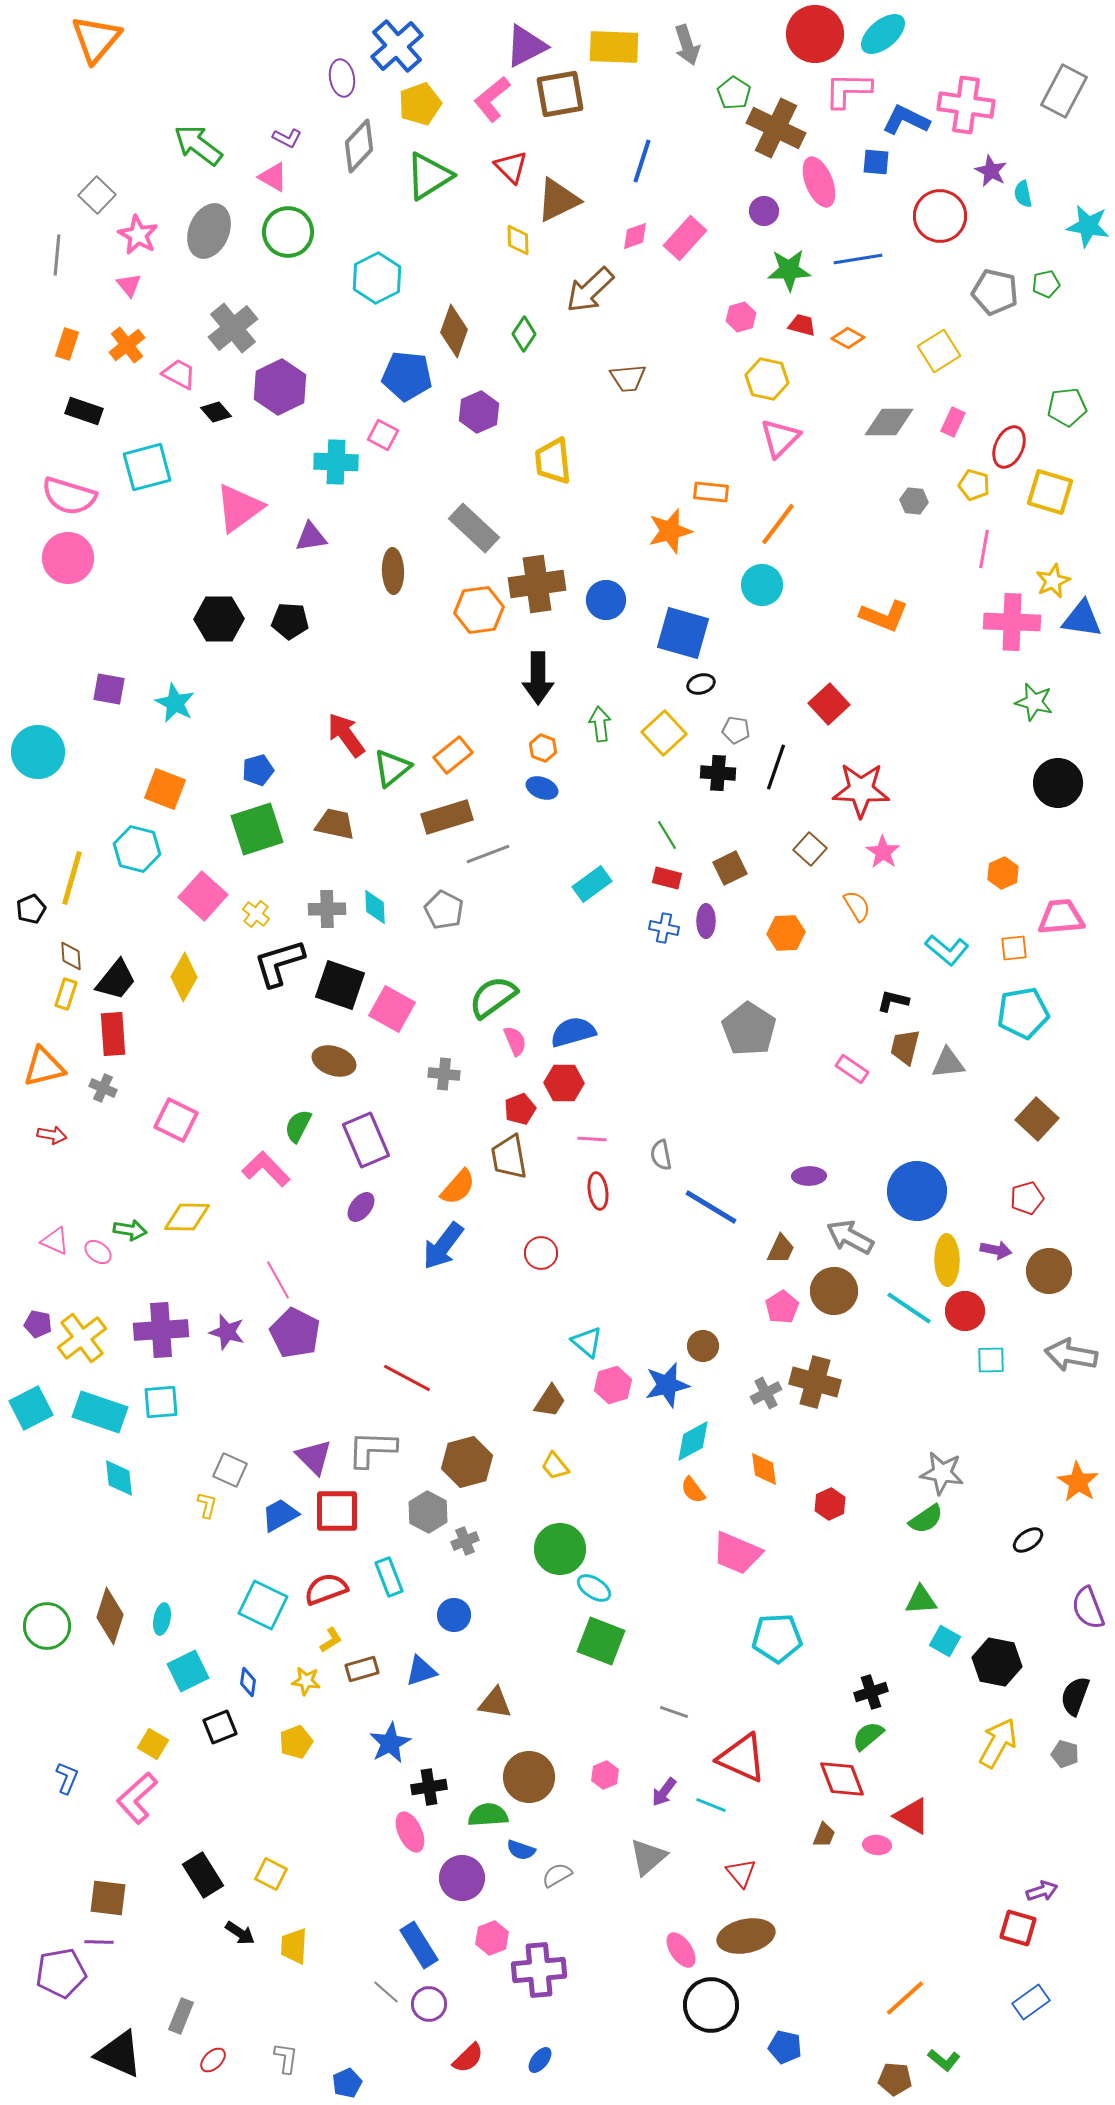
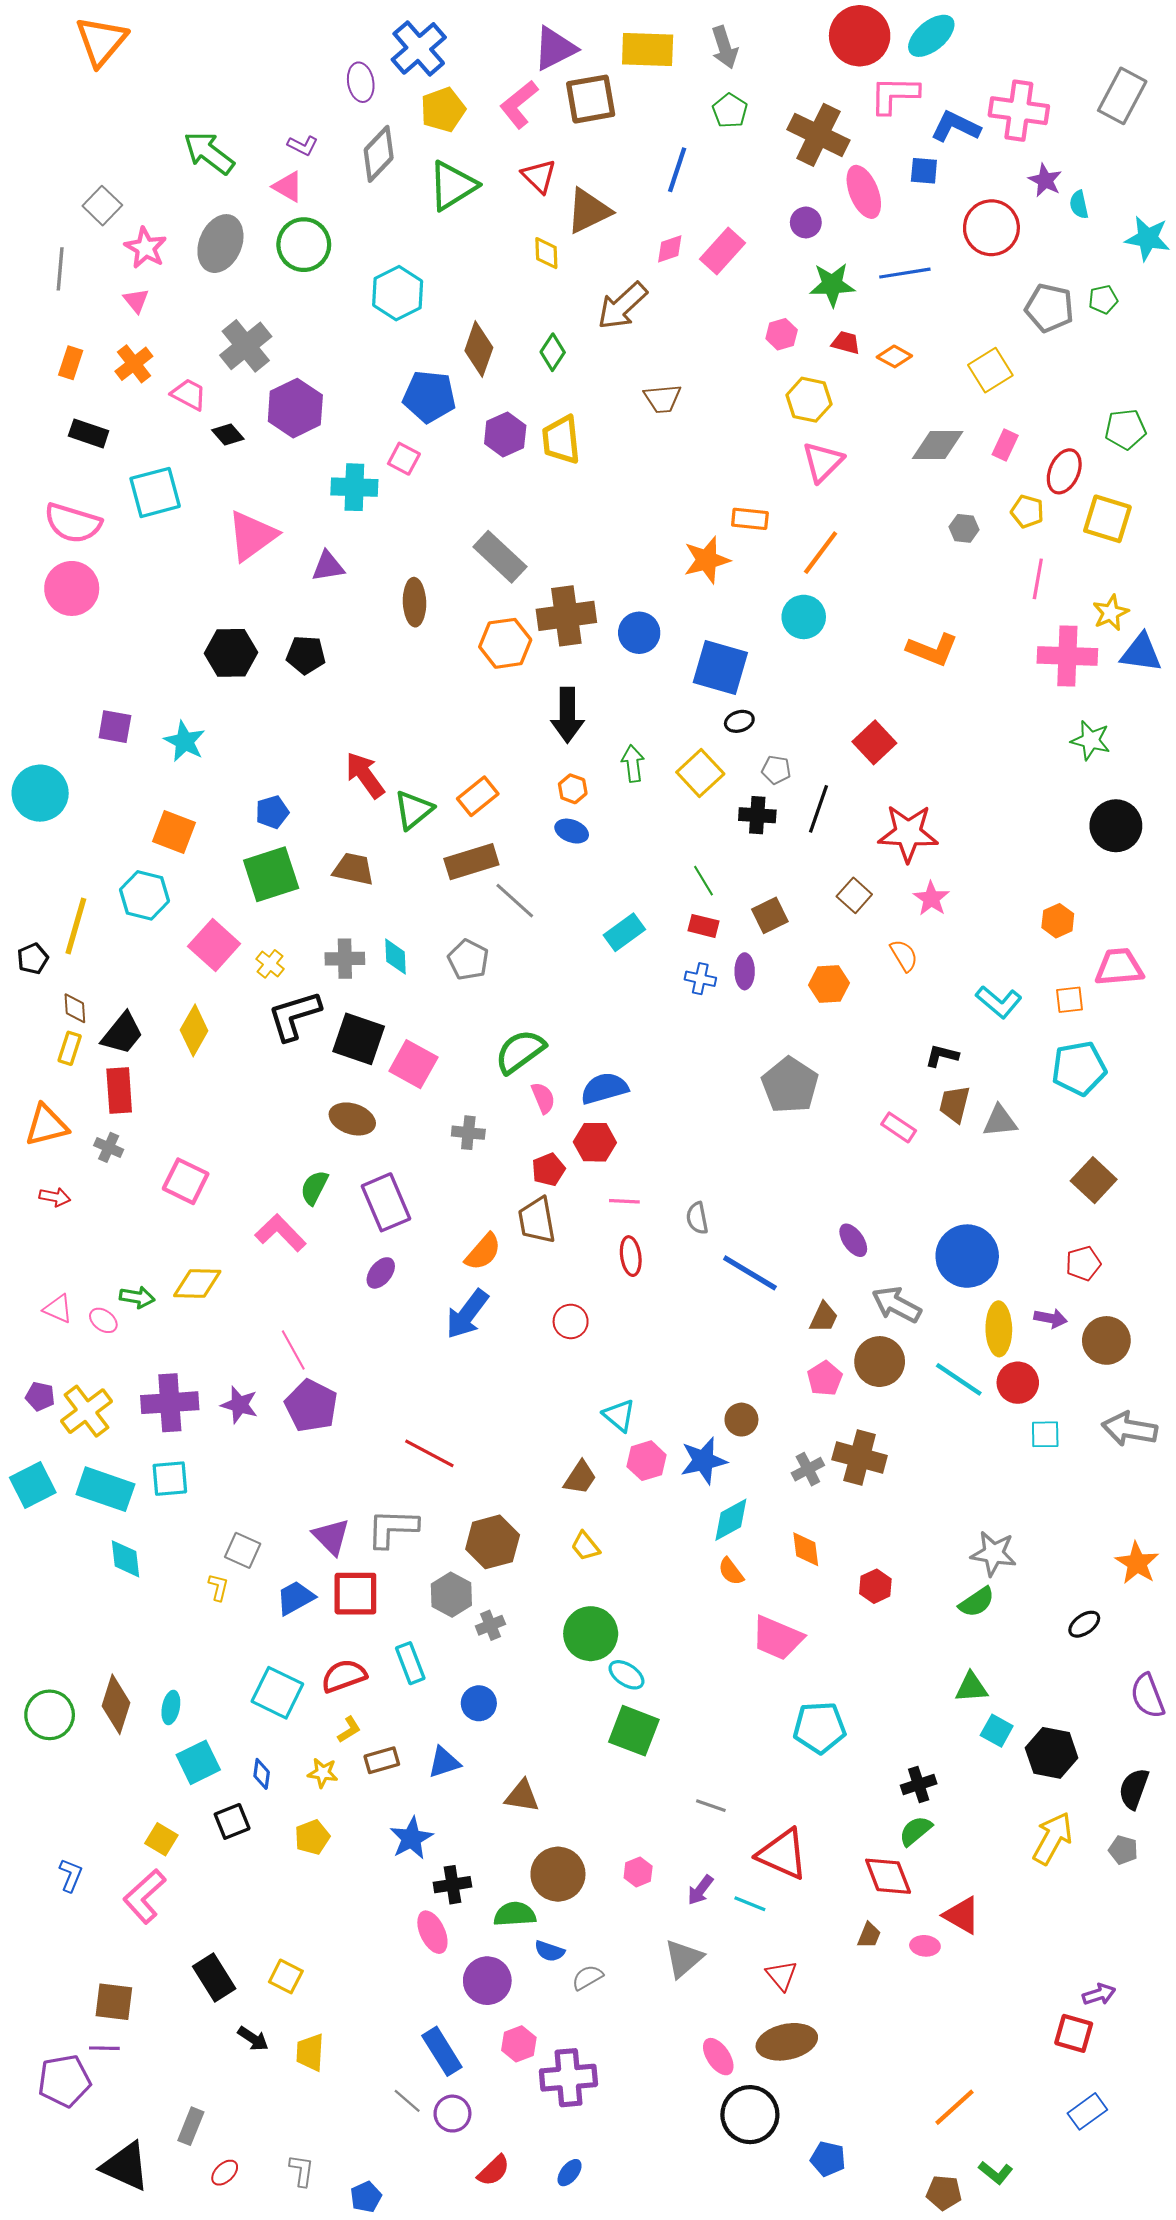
green pentagon: (734, 93) -> (730, 111), moved
yellow trapezoid: (553, 461) -> (561, 440), moved
gray line: (488, 854) -> (515, 901), turned 63
purple ellipse: (809, 1176) -> (853, 1240), turned 56

